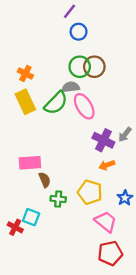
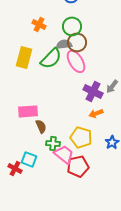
brown circle: (94, 67) -> (77, 42), moved
orange cross: (25, 73) -> (39, 24), moved
yellow rectangle: (25, 102) -> (24, 57), turned 40
pink trapezoid: (106, 222) -> (64, 154), moved
red pentagon: (110, 253) -> (78, 166), moved

